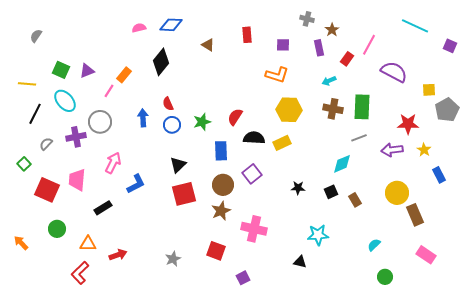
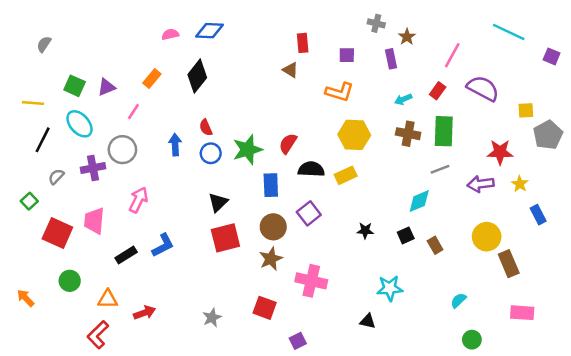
brown triangle: (208, 45) -> (290, 70), moved
red rectangle: (347, 59) -> (438, 91), moved
orange rectangle: (124, 75) -> (152, 78), moved
green star: (202, 122) -> (247, 150), size x1.4
blue L-shape: (136, 184) -> (163, 245), moved
pink rectangle: (426, 255) -> (522, 313), turned -30

